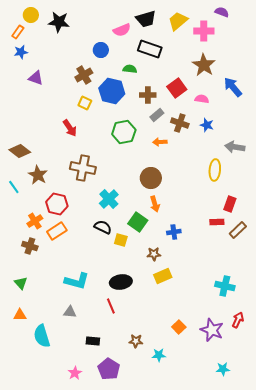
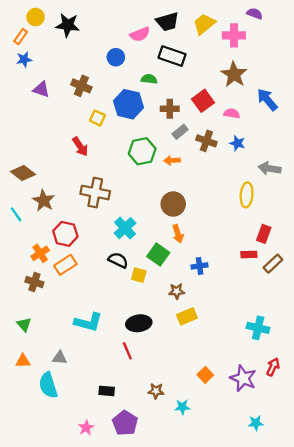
brown cross: (84, 75) -> (81, 86), moved, turned -36
orange arrow: (160, 142) -> (172, 160), moved
gray triangle: (70, 312) -> (60, 358), moved

